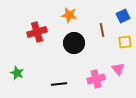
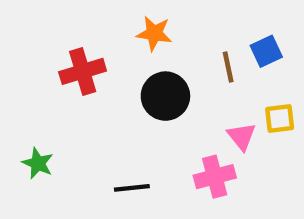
blue square: (123, 16) -> (266, 51), moved
yellow square: (125, 42) -> (280, 118), moved
pink triangle: (118, 69) -> (242, 136), moved

